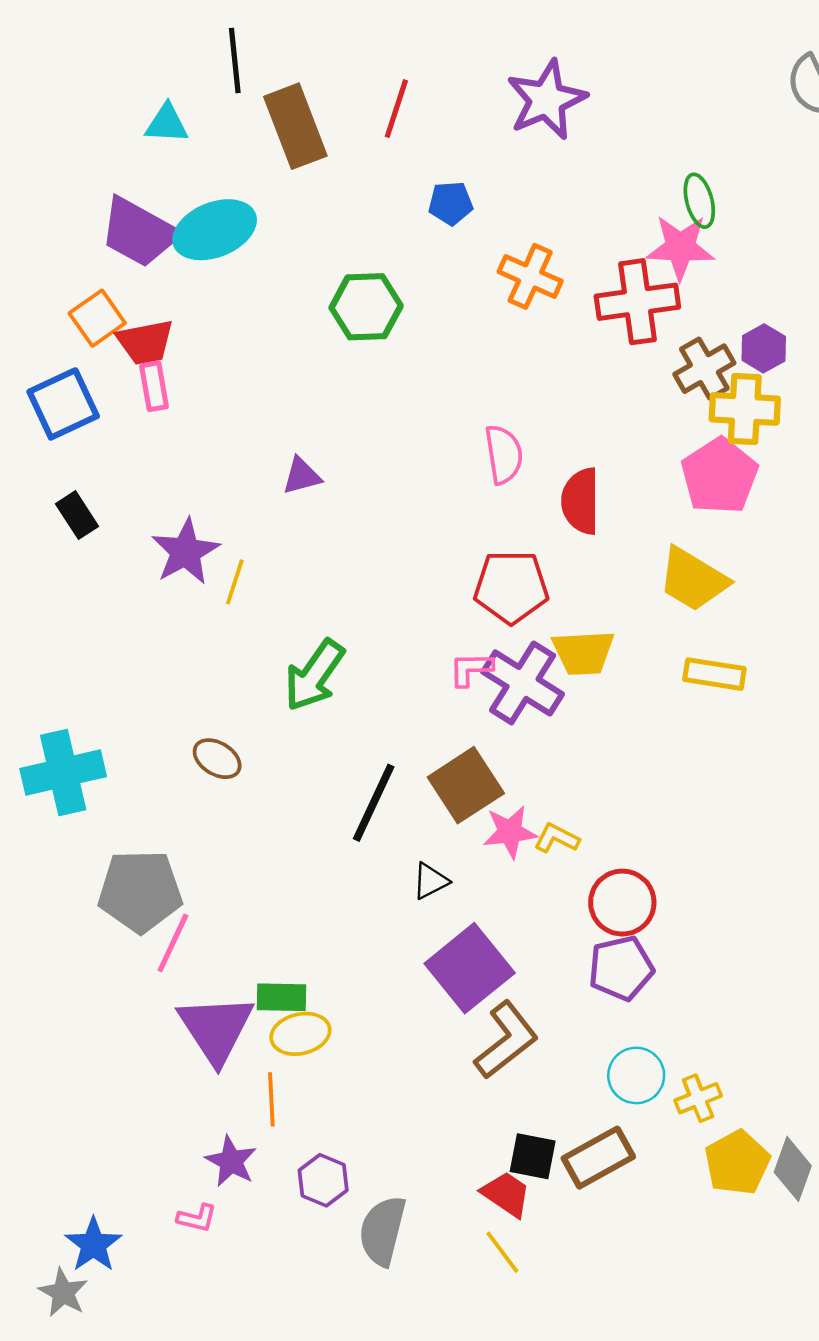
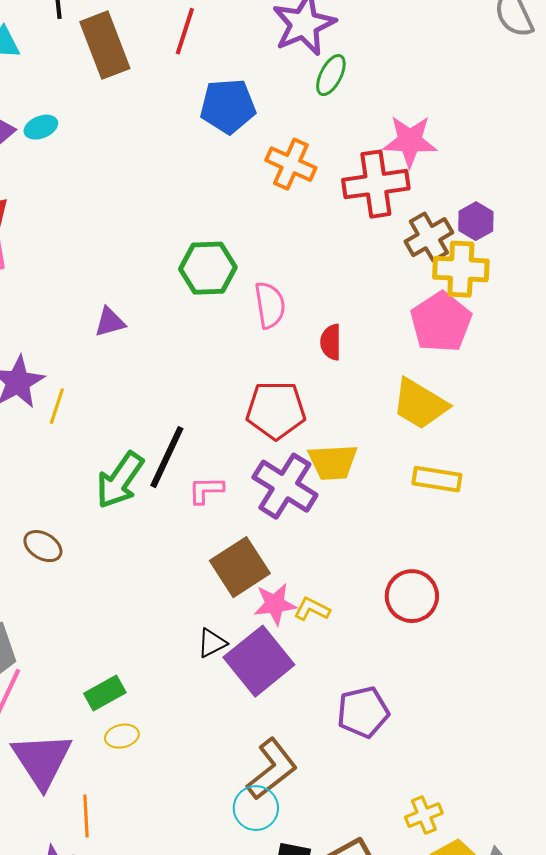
green ellipse: (699, 201) -> (331, 75), moved, turned 42
blue pentagon: (451, 203) -> (228, 106), size x1.6
cyan ellipse: (215, 230) -> (41, 127), size x0.5
green hexagon: (366, 307) -> (208, 268), moved
red semicircle: (581, 501) -> (331, 342), size x0.7
pink L-shape: (471, 669) -> (206, 490), moved
black line: (374, 803) -> (167, 457), moved
red circle: (622, 903) -> (412, 596), moved
purple square: (470, 968) -> (259, 661), moved
green rectangle: (281, 997) -> (105, 693), moved, turned -30
yellow ellipse: (300, 1034) -> (122, 736), moved, size x0.7
cyan circle: (636, 1075) -> (256, 808), moved

